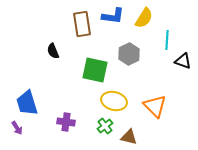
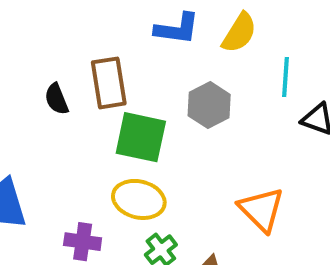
brown rectangle: (82, 24) -> (109, 83), moved
yellow ellipse: (114, 101) -> (139, 199), moved

